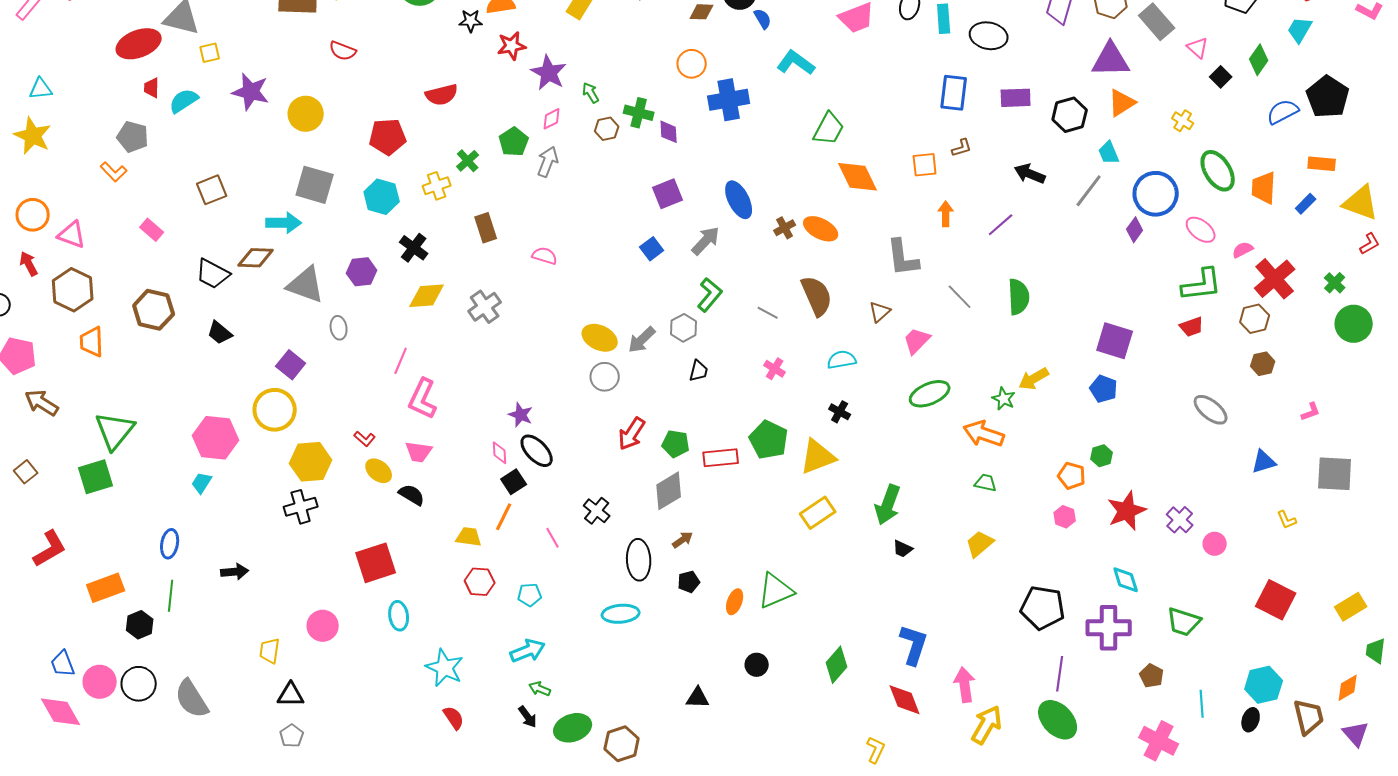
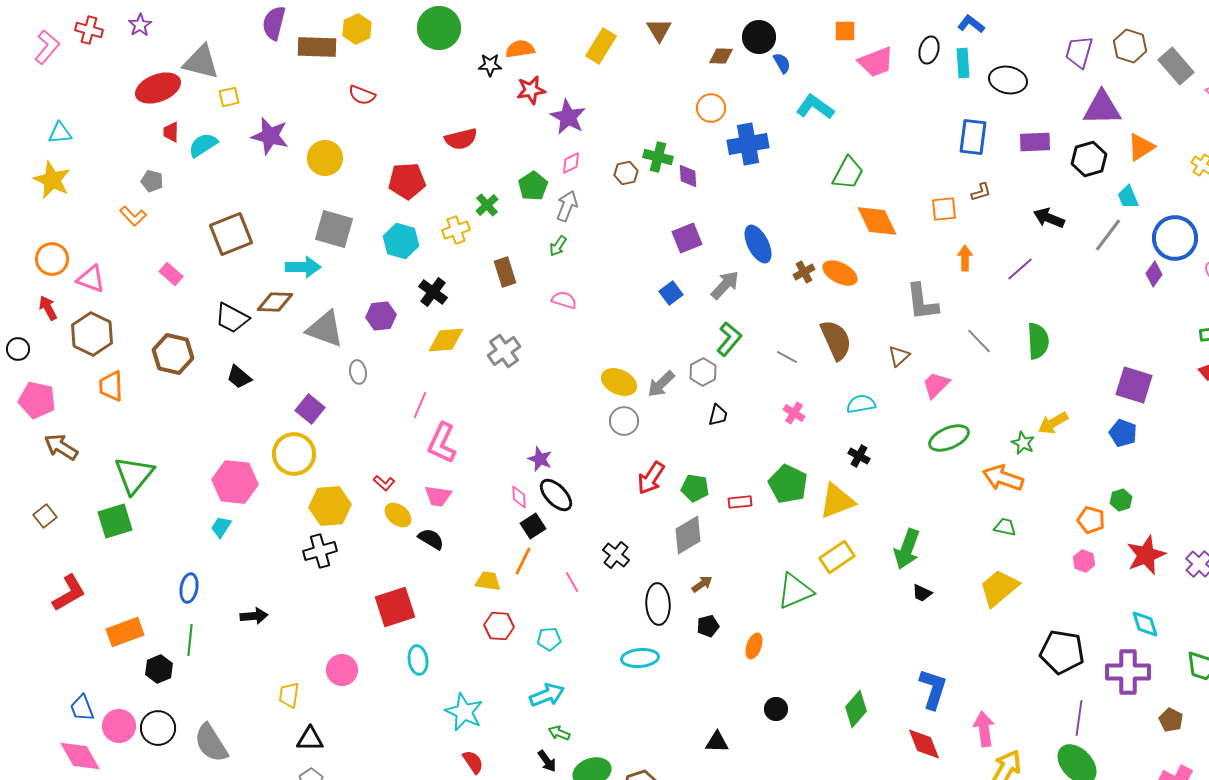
purple triangle: (1111, 60) -> (1102, 108), moved
green arrow: (591, 93) -> (558, 246), moved, turned -115
gray pentagon: (133, 137) -> (152, 181), size x0.7
brown square: (212, 190) -> (231, 234), size x1.4
red rectangle: (721, 458) -> (740, 502), size x0.7
yellow trapezoid: (980, 544) -> (999, 588), size x1.4
green triangle: (776, 591) -> (795, 591), moved

